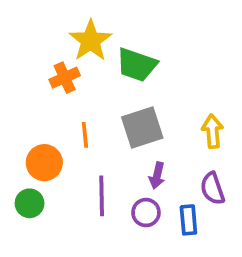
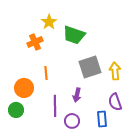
yellow star: (91, 41) -> (49, 22), size x0.7
gray square: (142, 128) -> (90, 67), moved
purple arrow: (157, 176) -> (77, 95), moved
purple circle: (146, 213) -> (72, 121), moved

